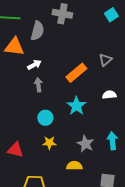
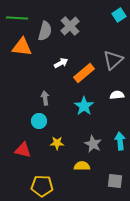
gray cross: (62, 14) -> (70, 26), moved, turned 36
gray triangle: (105, 60) -> (113, 60), size x1.5
white arrow: (34, 65) -> (61, 63), moved
gray arrow: (38, 85) -> (45, 98), moved
cyan circle: (45, 118) -> (39, 121), moved

